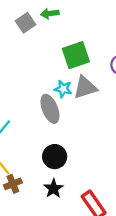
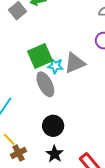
green square: (76, 55) -> (40, 56), moved

